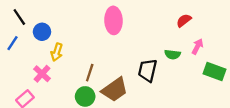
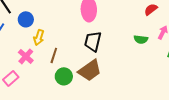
black trapezoid: (148, 70) -> (93, 41), moved
brown line: (90, 73) -> (54, 55), moved

